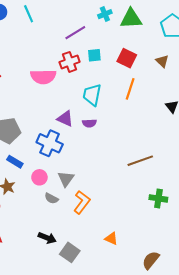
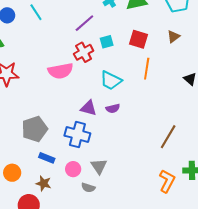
brown triangle: (162, 61) -> (173, 37), turned 48
cyan trapezoid: (92, 95) -> (111, 81), turned -65
brown line: (140, 161) -> (168, 137), turned -30
orange L-shape: (82, 202) -> (167, 181), moved

